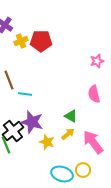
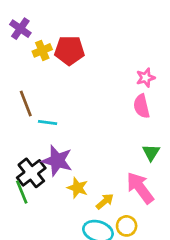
pink semicircle: (94, 94) -> (142, 106), moved
green triangle: (71, 116) -> (151, 152), moved, turned 32
yellow arrow: (68, 134) -> (105, 201), moved

